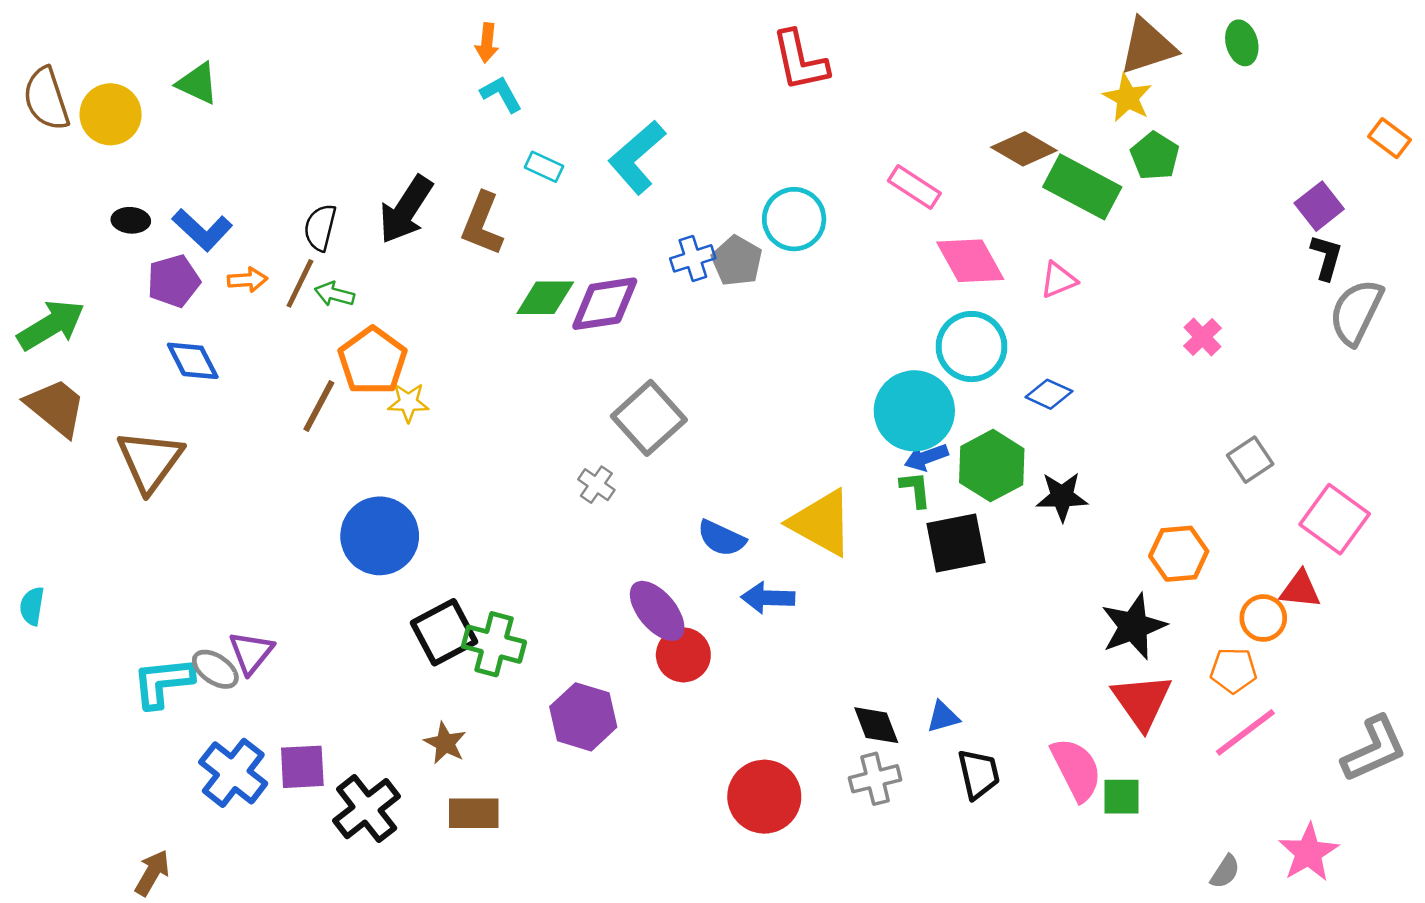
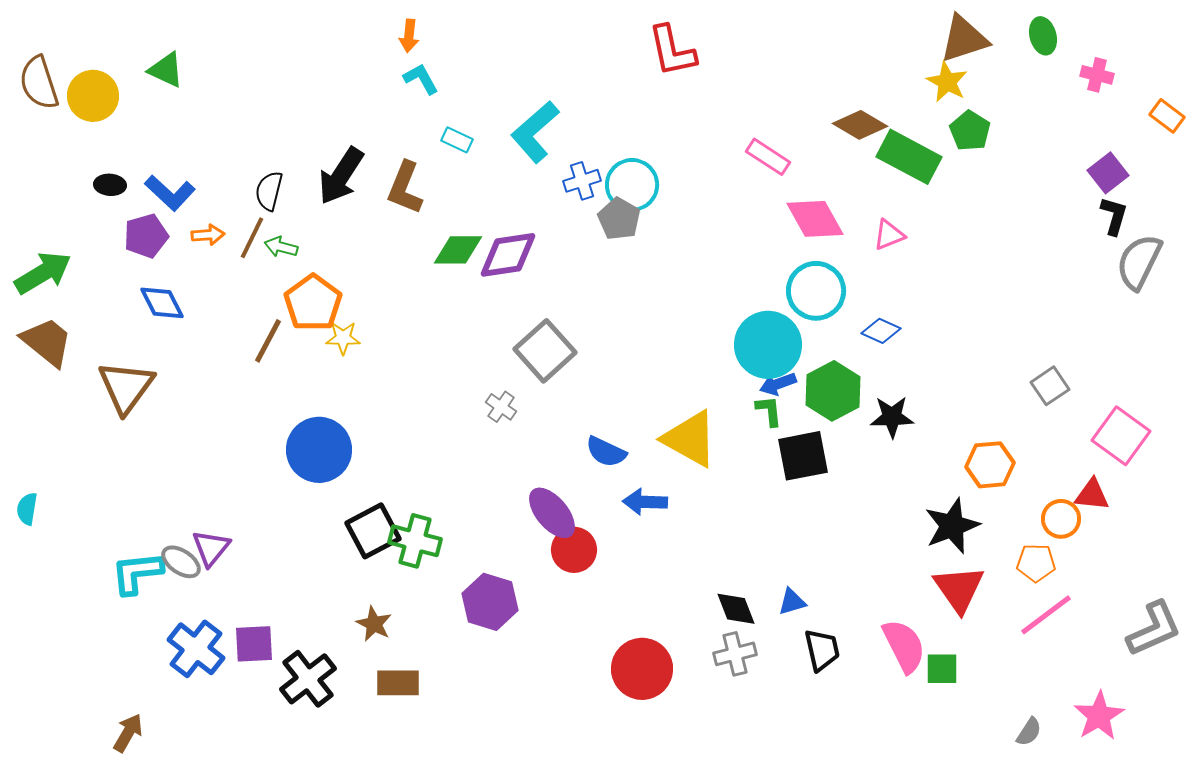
cyan circle: (794, 219) -> (632, 185), moved
blue cross: (693, 258) -> (582, 181), moved
pink cross: (1203, 337) -> (1097, 75), moved, turned -32

